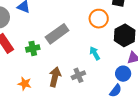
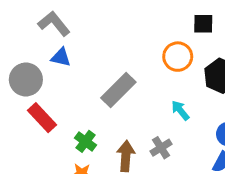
green cross: (33, 48) -> (86, 141), moved, turned -32

